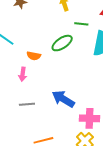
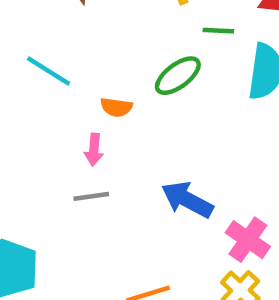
gray line: (27, 104) -> (91, 196), moved
pink cross: (90, 118) -> (248, 240), turned 36

